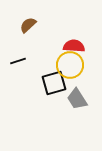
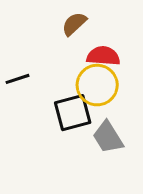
brown semicircle: (28, 25) -> (74, 24), moved

